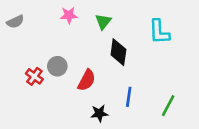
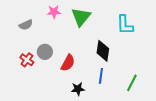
gray semicircle: (15, 22) -> (26, 25), moved
green triangle: (103, 22) -> (81, 17), size x1.5
black diamond: (118, 52) -> (103, 51), moved

